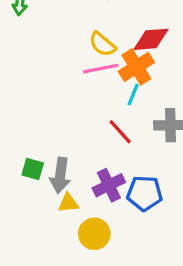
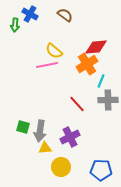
yellow semicircle: (102, 44) -> (54, 51), moved
pink line: (101, 69) -> (47, 65), moved
cyan line: (133, 94) -> (101, 81), moved
blue pentagon: (144, 193) -> (101, 170), moved

